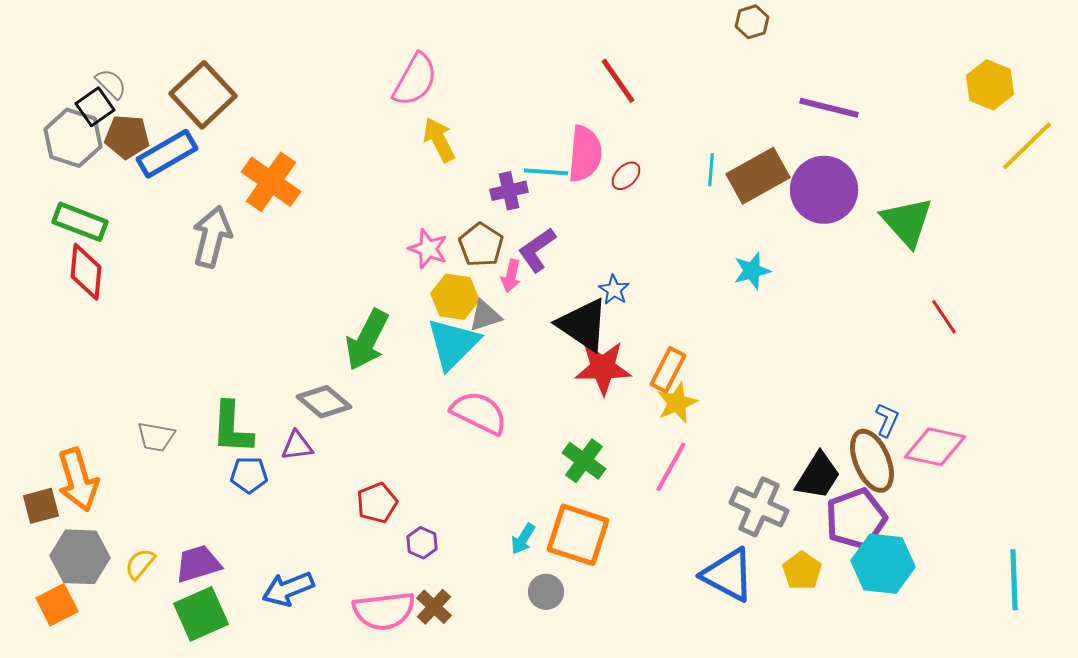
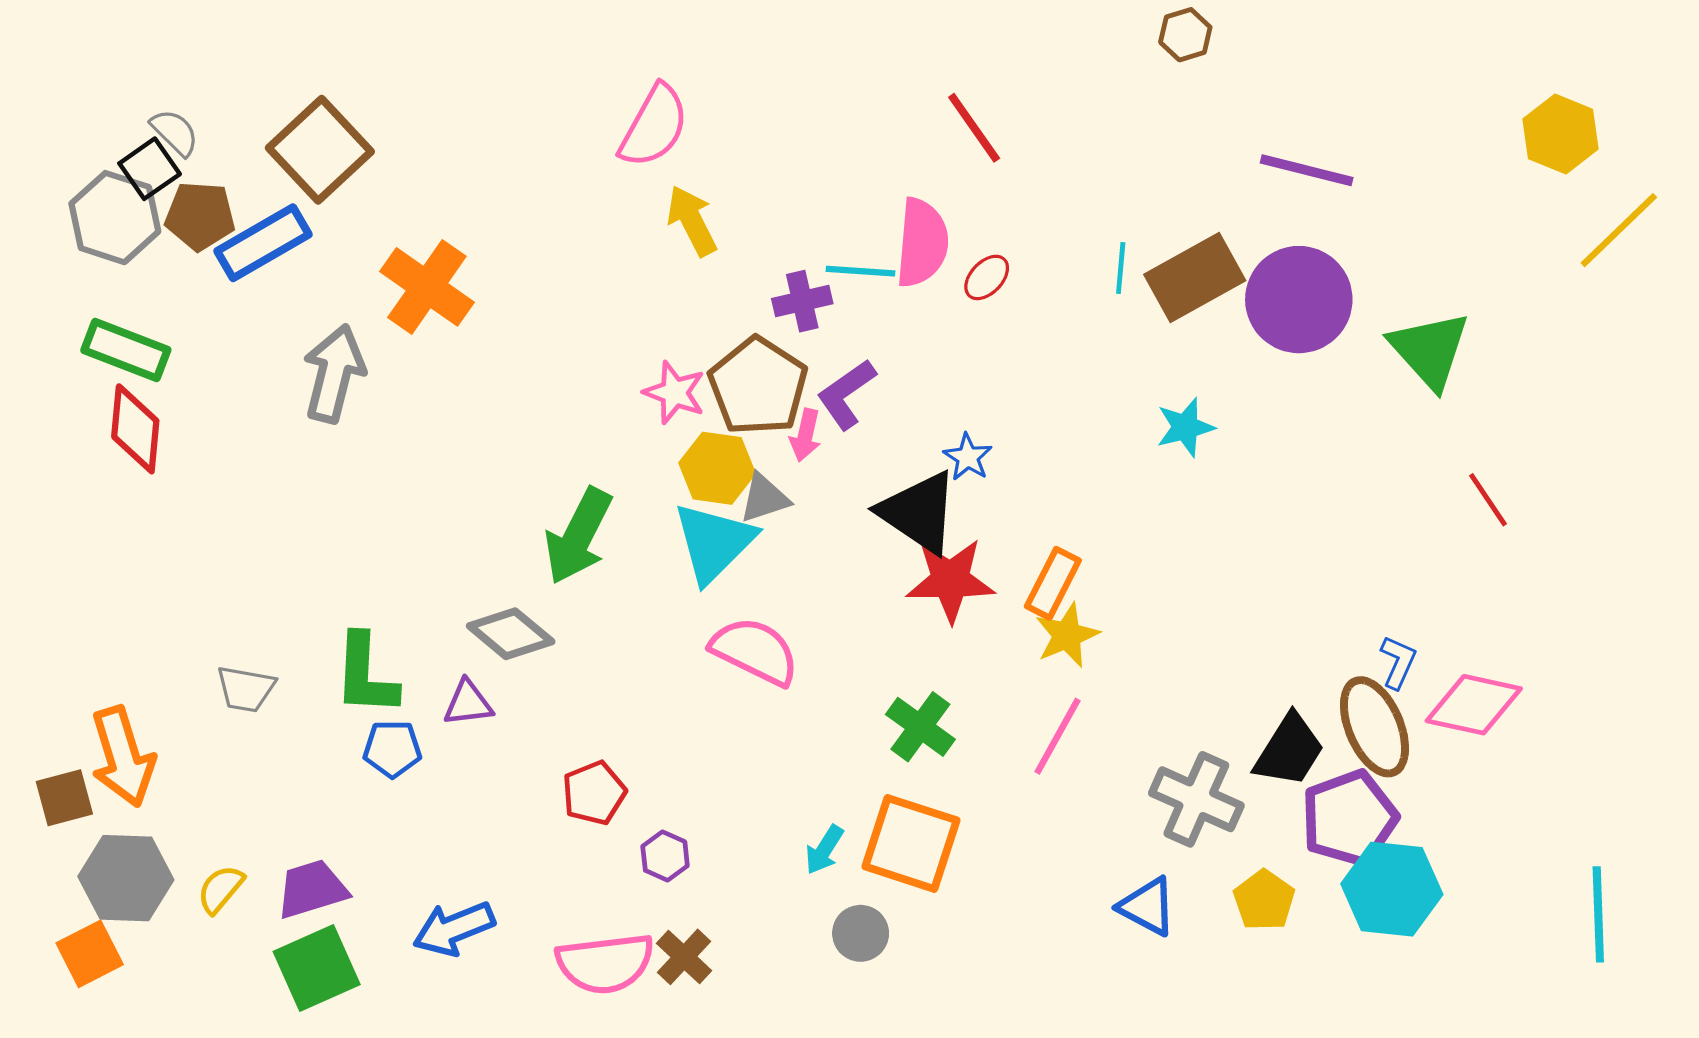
brown pentagon: (481, 245) -> (758, 386), size x1.4
blue triangle: (728, 575) -> (1147, 906), size x0.7

